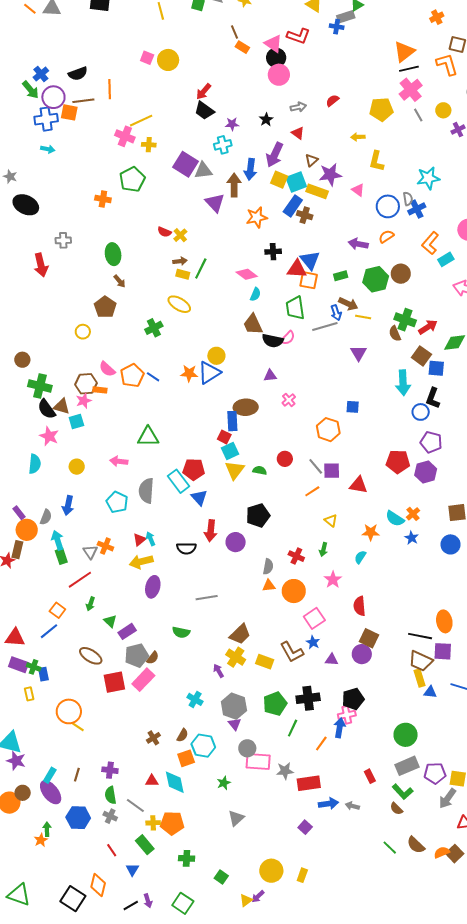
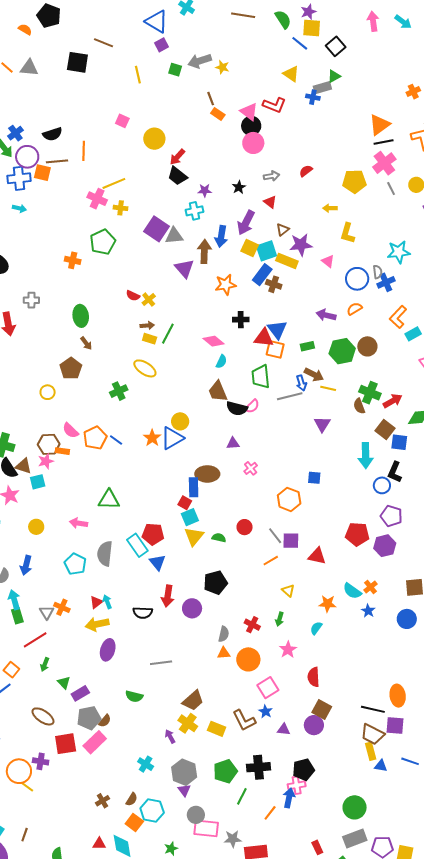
yellow circle: (168, 60) -> (154, 139), moved
orange star: (189, 373) -> (152, 438), turned 30
orange square: (186, 758) -> (134, 823), turned -36
purple cross: (110, 770) -> (41, 761), moved

